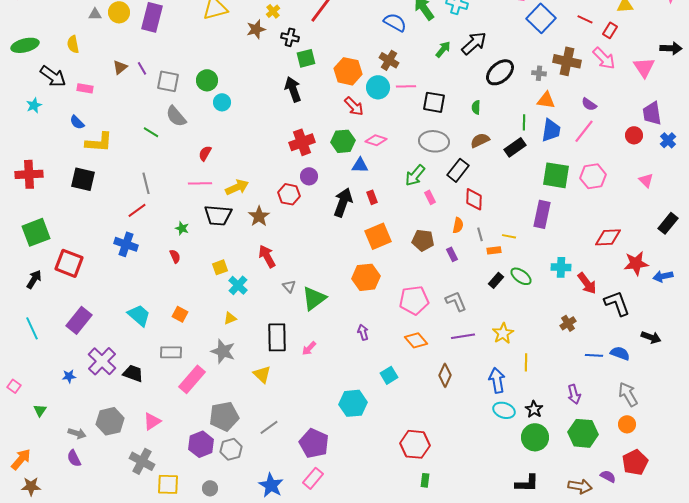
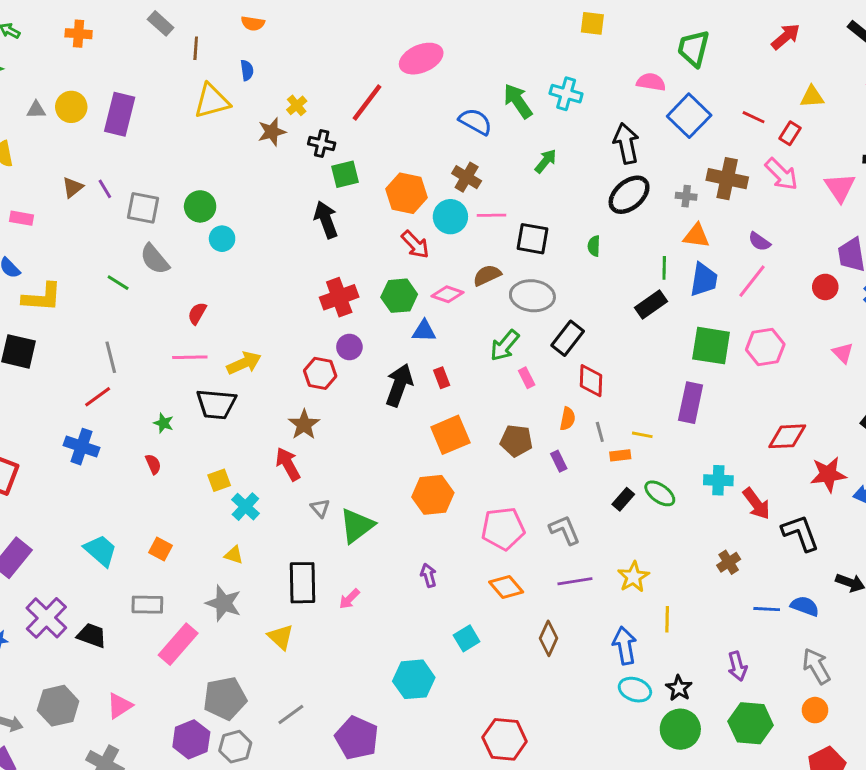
black arrow: (474, 43) -> (626, 143), moved, turned -60
brown semicircle: (480, 140) -> (487, 275), moved
brown star: (259, 216) -> (304, 425), moved
yellow triangle: (230, 318) -> (234, 555), turned 40

